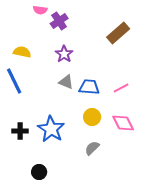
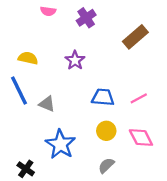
purple cross: (59, 21) -> (86, 18), moved
gray triangle: (66, 82) -> (47, 104), moved
black cross: (20, 131) -> (26, 169), moved, turned 35

